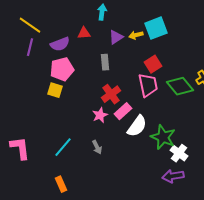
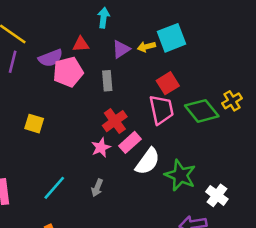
pink pentagon: (62, 69) -> (68, 72), moved
yellow square: (55, 90) -> (34, 124), moved
gray arrow: (97, 147) -> (97, 188), turned 48
white cross: (179, 153) -> (217, 195), moved

